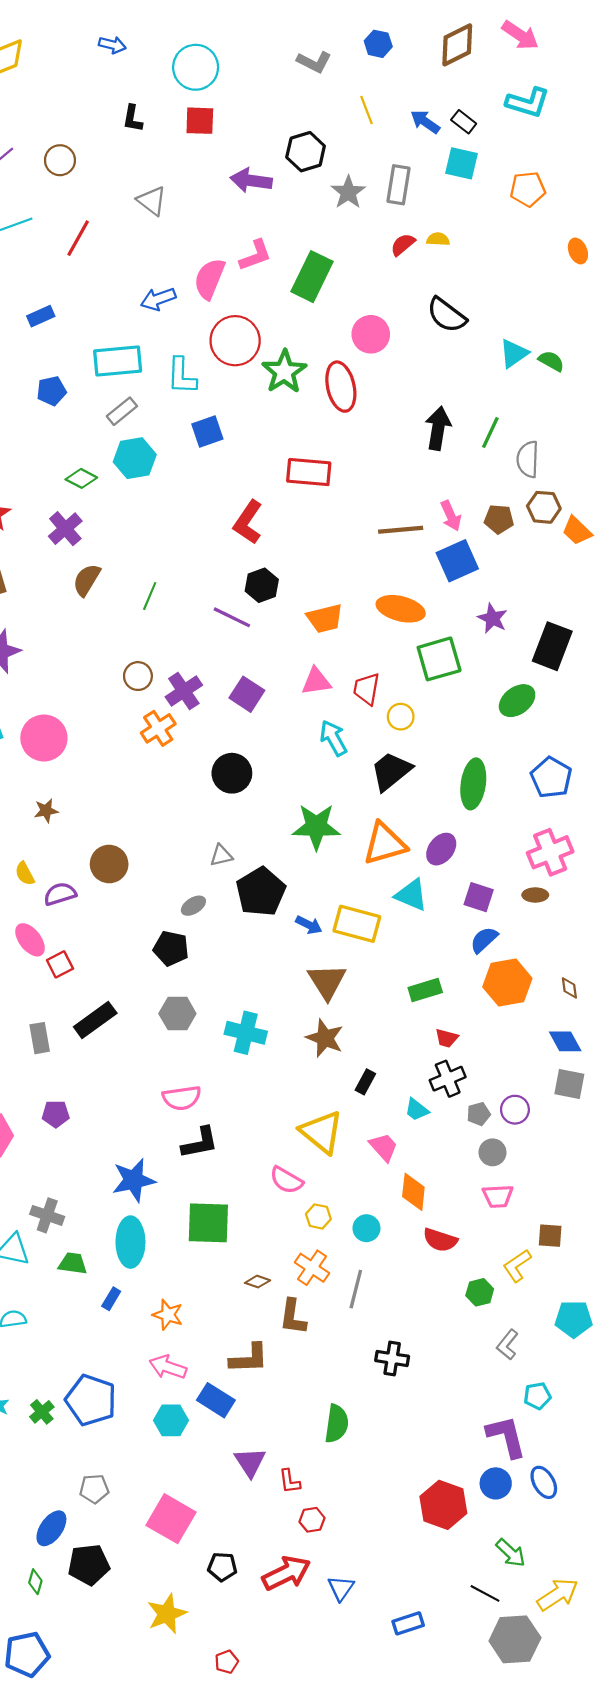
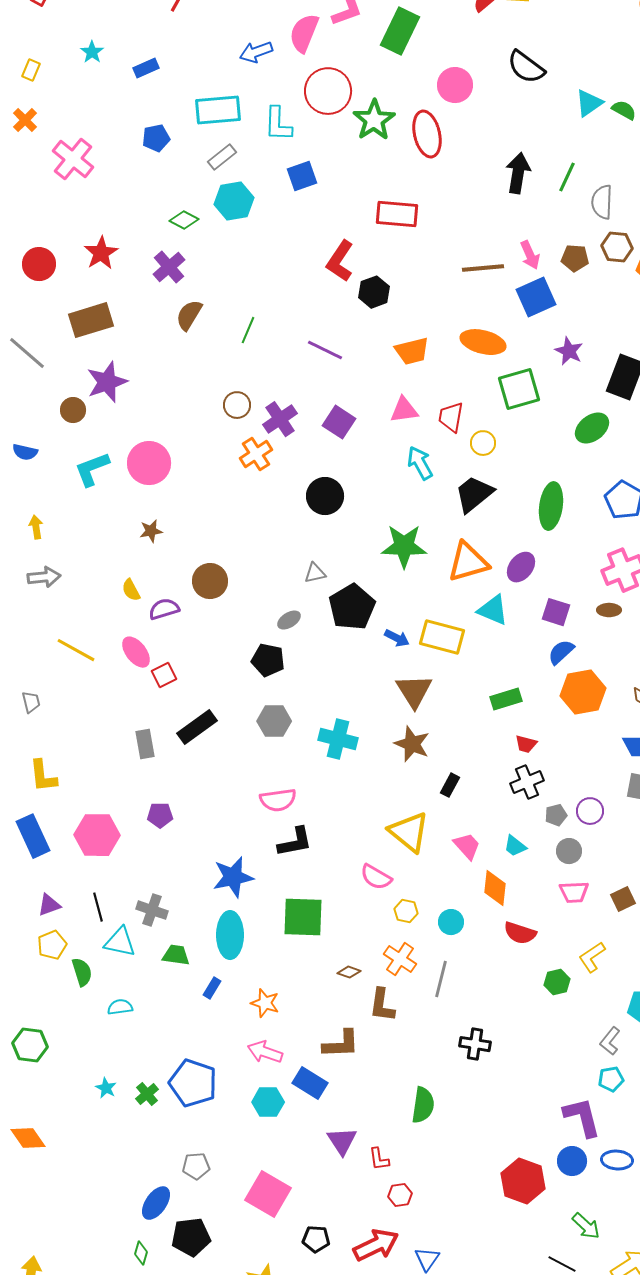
black hexagon: (262, 585) -> (374, 292), moved
cyan trapezoid: (417, 1110) -> (515, 846), moved
brown square: (550, 1236) -> (623, 899), moved, turned -30
gray L-shape: (507, 1345) -> (610, 1041), moved
blue ellipse: (544, 1482) -> (617, 1160), turned -56

